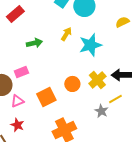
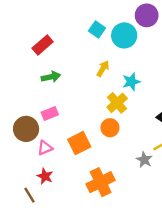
green arrow: (34, 43) -> (51, 77), moved
cyan star: (90, 45) -> (131, 82), size x0.7
yellow cross: (97, 80) -> (117, 103), moved

